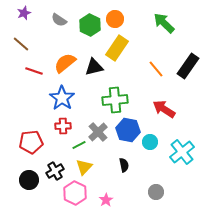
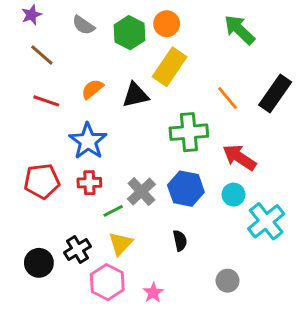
brown line: (21, 44) -> (42, 55), moved
orange semicircle: (65, 63) -> (92, 89), size x0.7
green cross: (115, 100) -> (189, 132), moved
red pentagon: (31, 142) -> (42, 181), moved
cyan circle: (150, 142) -> (233, 195), moved

